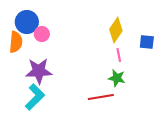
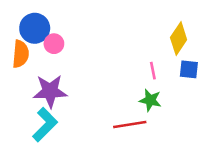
yellow diamond: (116, 30) -> (179, 39), moved
blue square: (147, 42) -> (189, 69), moved

